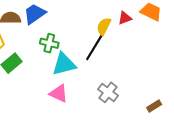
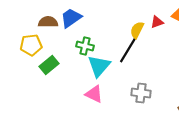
cyan triangle: (64, 64) -> (99, 66), turned -35
gray cross: (108, 92) -> (141, 93), turned -30

